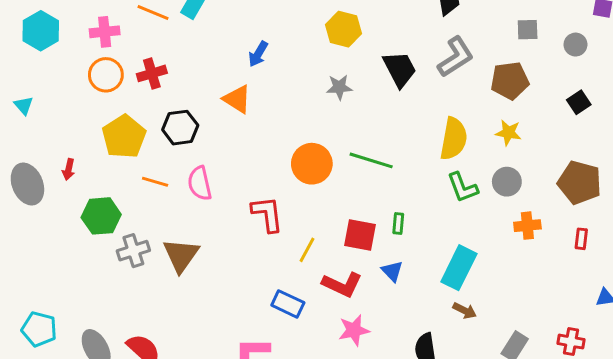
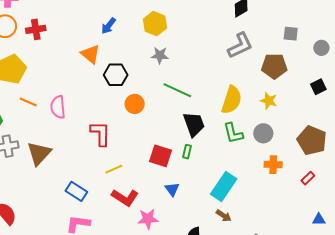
yellow hexagon: (343, 29) -> (155, 24), moved
black trapezoid: (400, 69) -> (194, 124), moved
black hexagon: (180, 128) -> (116, 75), moved
green line: (371, 160) -> (177, 90), moved
orange circle: (312, 164) -> (135, 104), size x0.7
red rectangle: (581, 239) -> (308, 178), turned 32
yellow line: (307, 250) -> (114, 169), moved, turned 30
blue triangle: (392, 271) -> (172, 189), moved
red L-shape: (342, 285) -> (125, 197), moved
blue rectangle: (288, 304) -> (76, 191), moved

